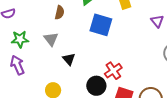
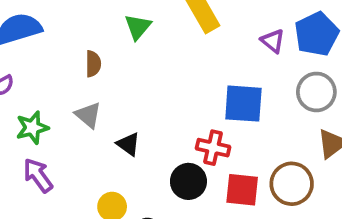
blue square: (101, 25) -> (243, 104), moved
red cross: (113, 71) -> (213, 148), turned -30

